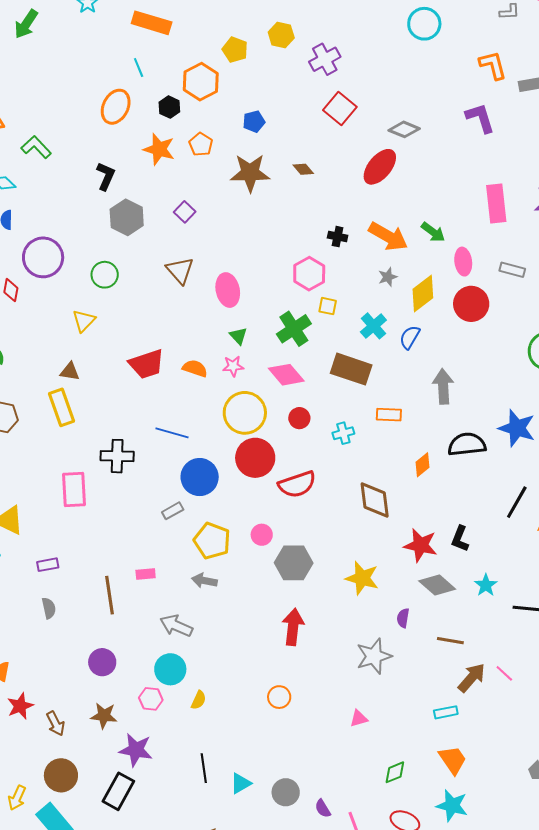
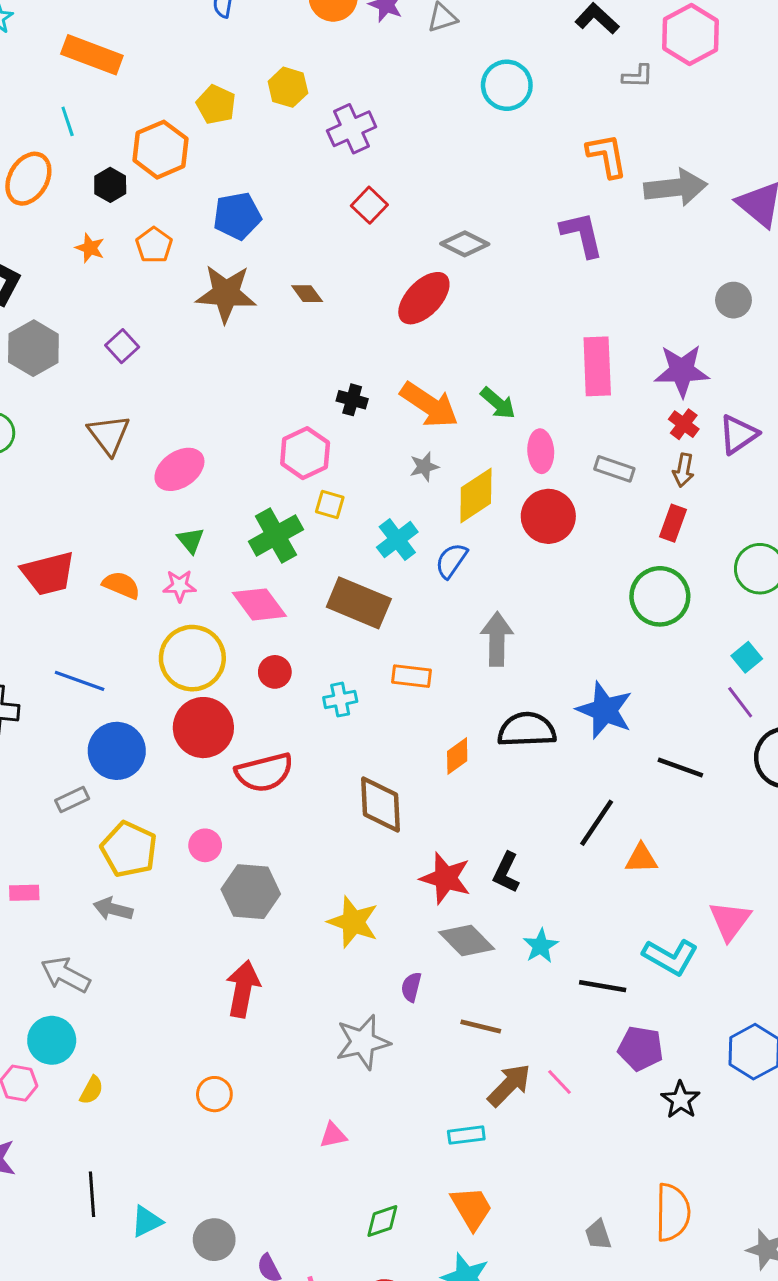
red square: (340, 108) -> (369, 205), size x0.7
blue pentagon: (254, 122) -> (237, 216), size x1.4
orange star: (159, 149) -> (90, 248), size x0.6
pink ellipse: (228, 290) -> (179, 469), turned 64

